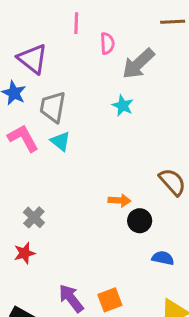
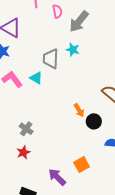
gray trapezoid: (53, 107) -> (51, 59), moved
orange arrow: (119, 200) -> (79, 110), turned 64
orange square: (110, 300) -> (82, 165), moved

